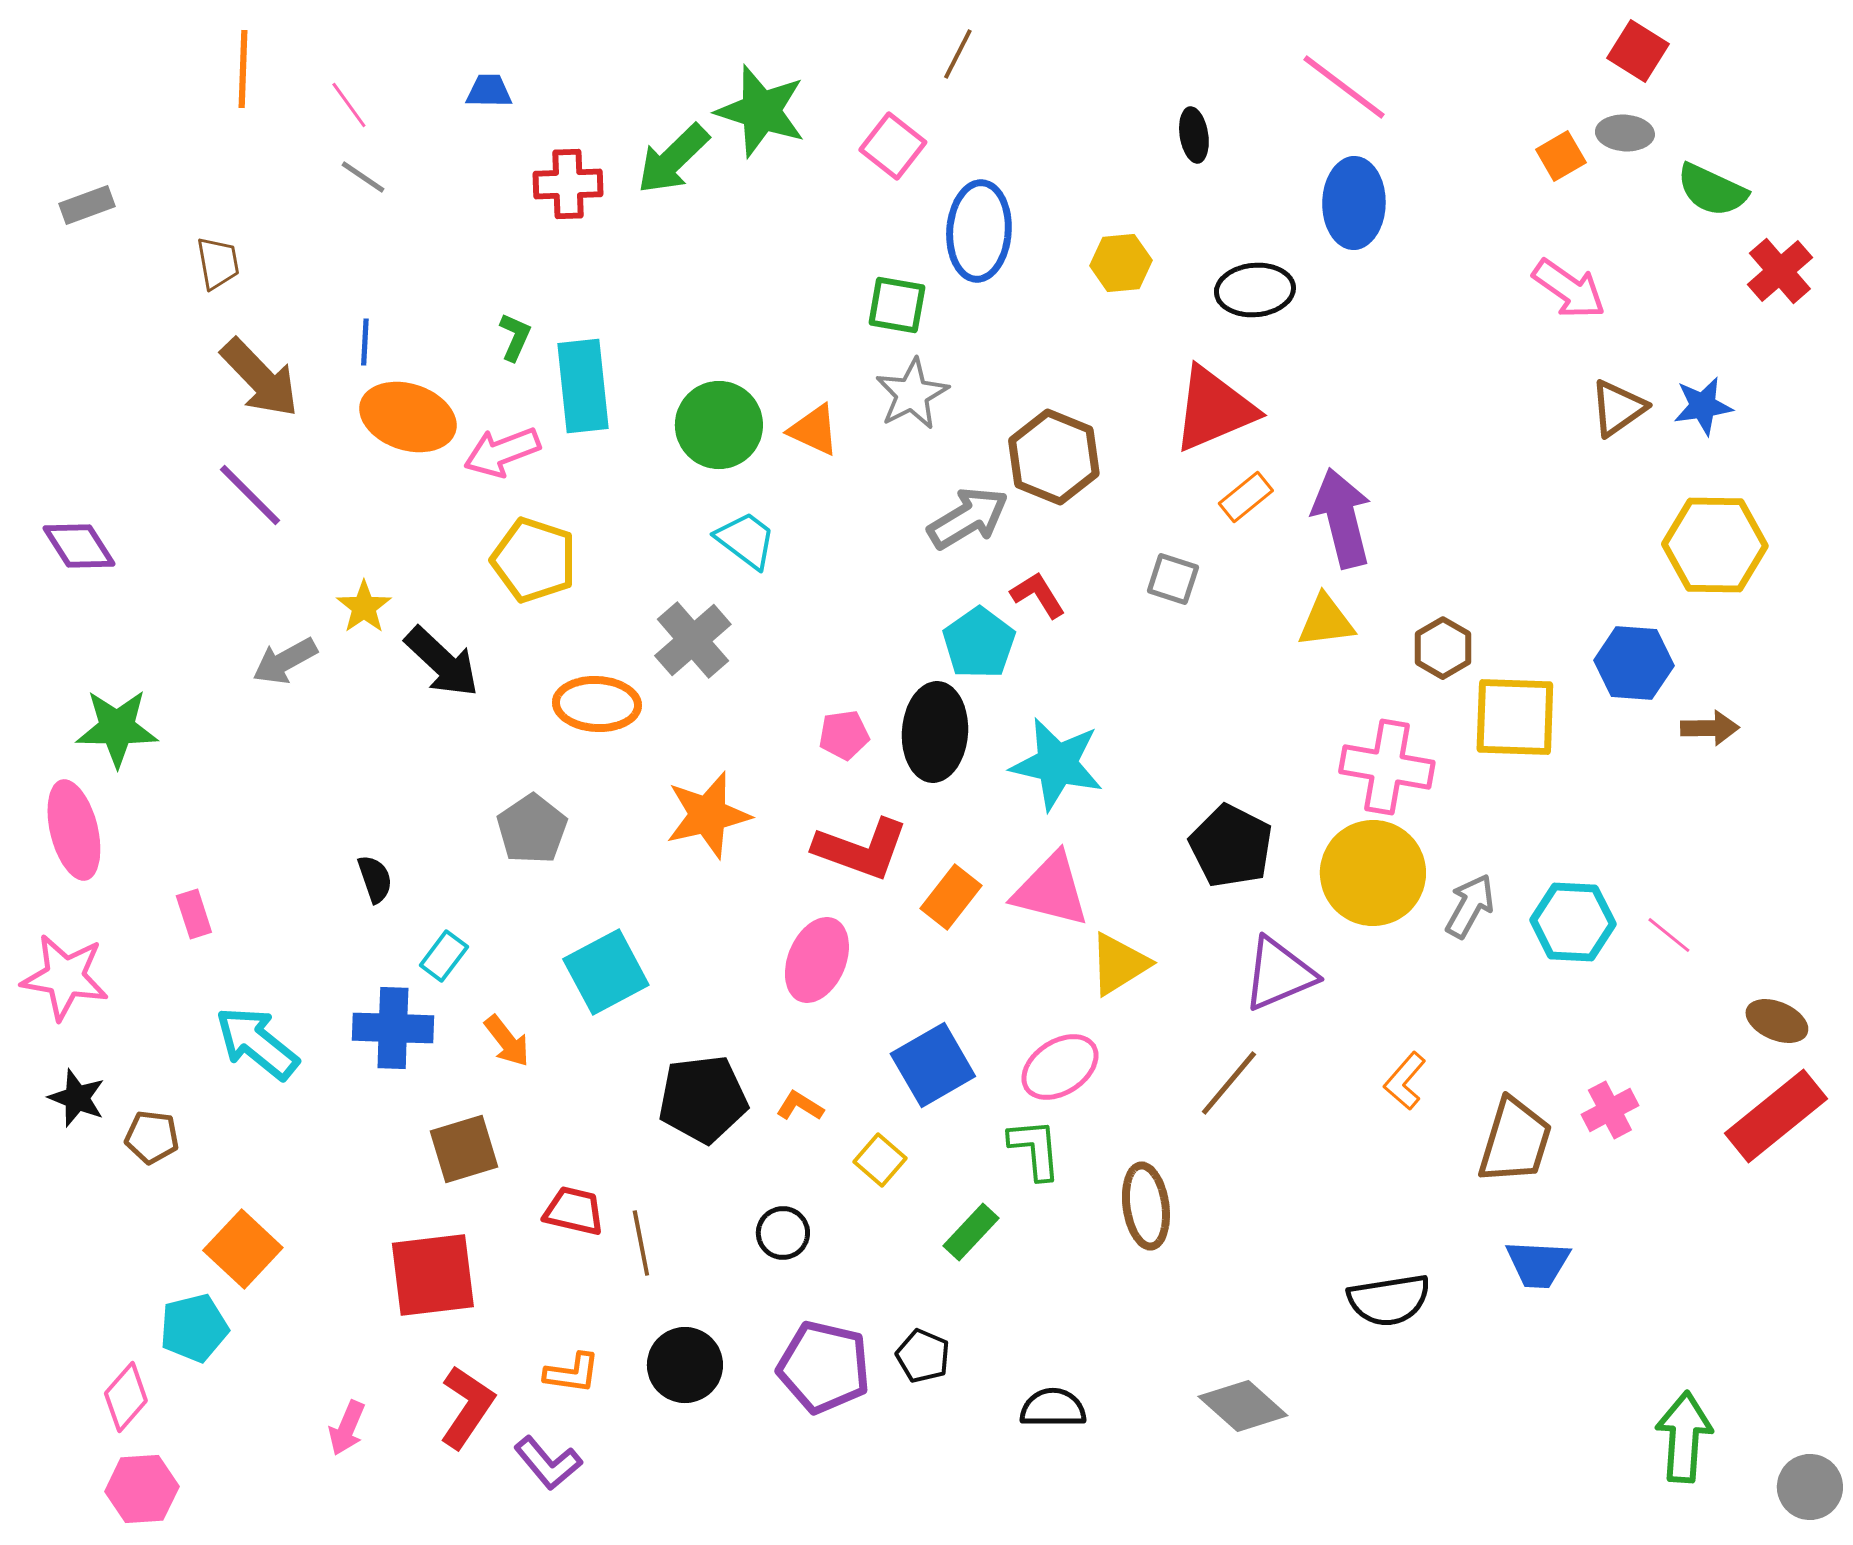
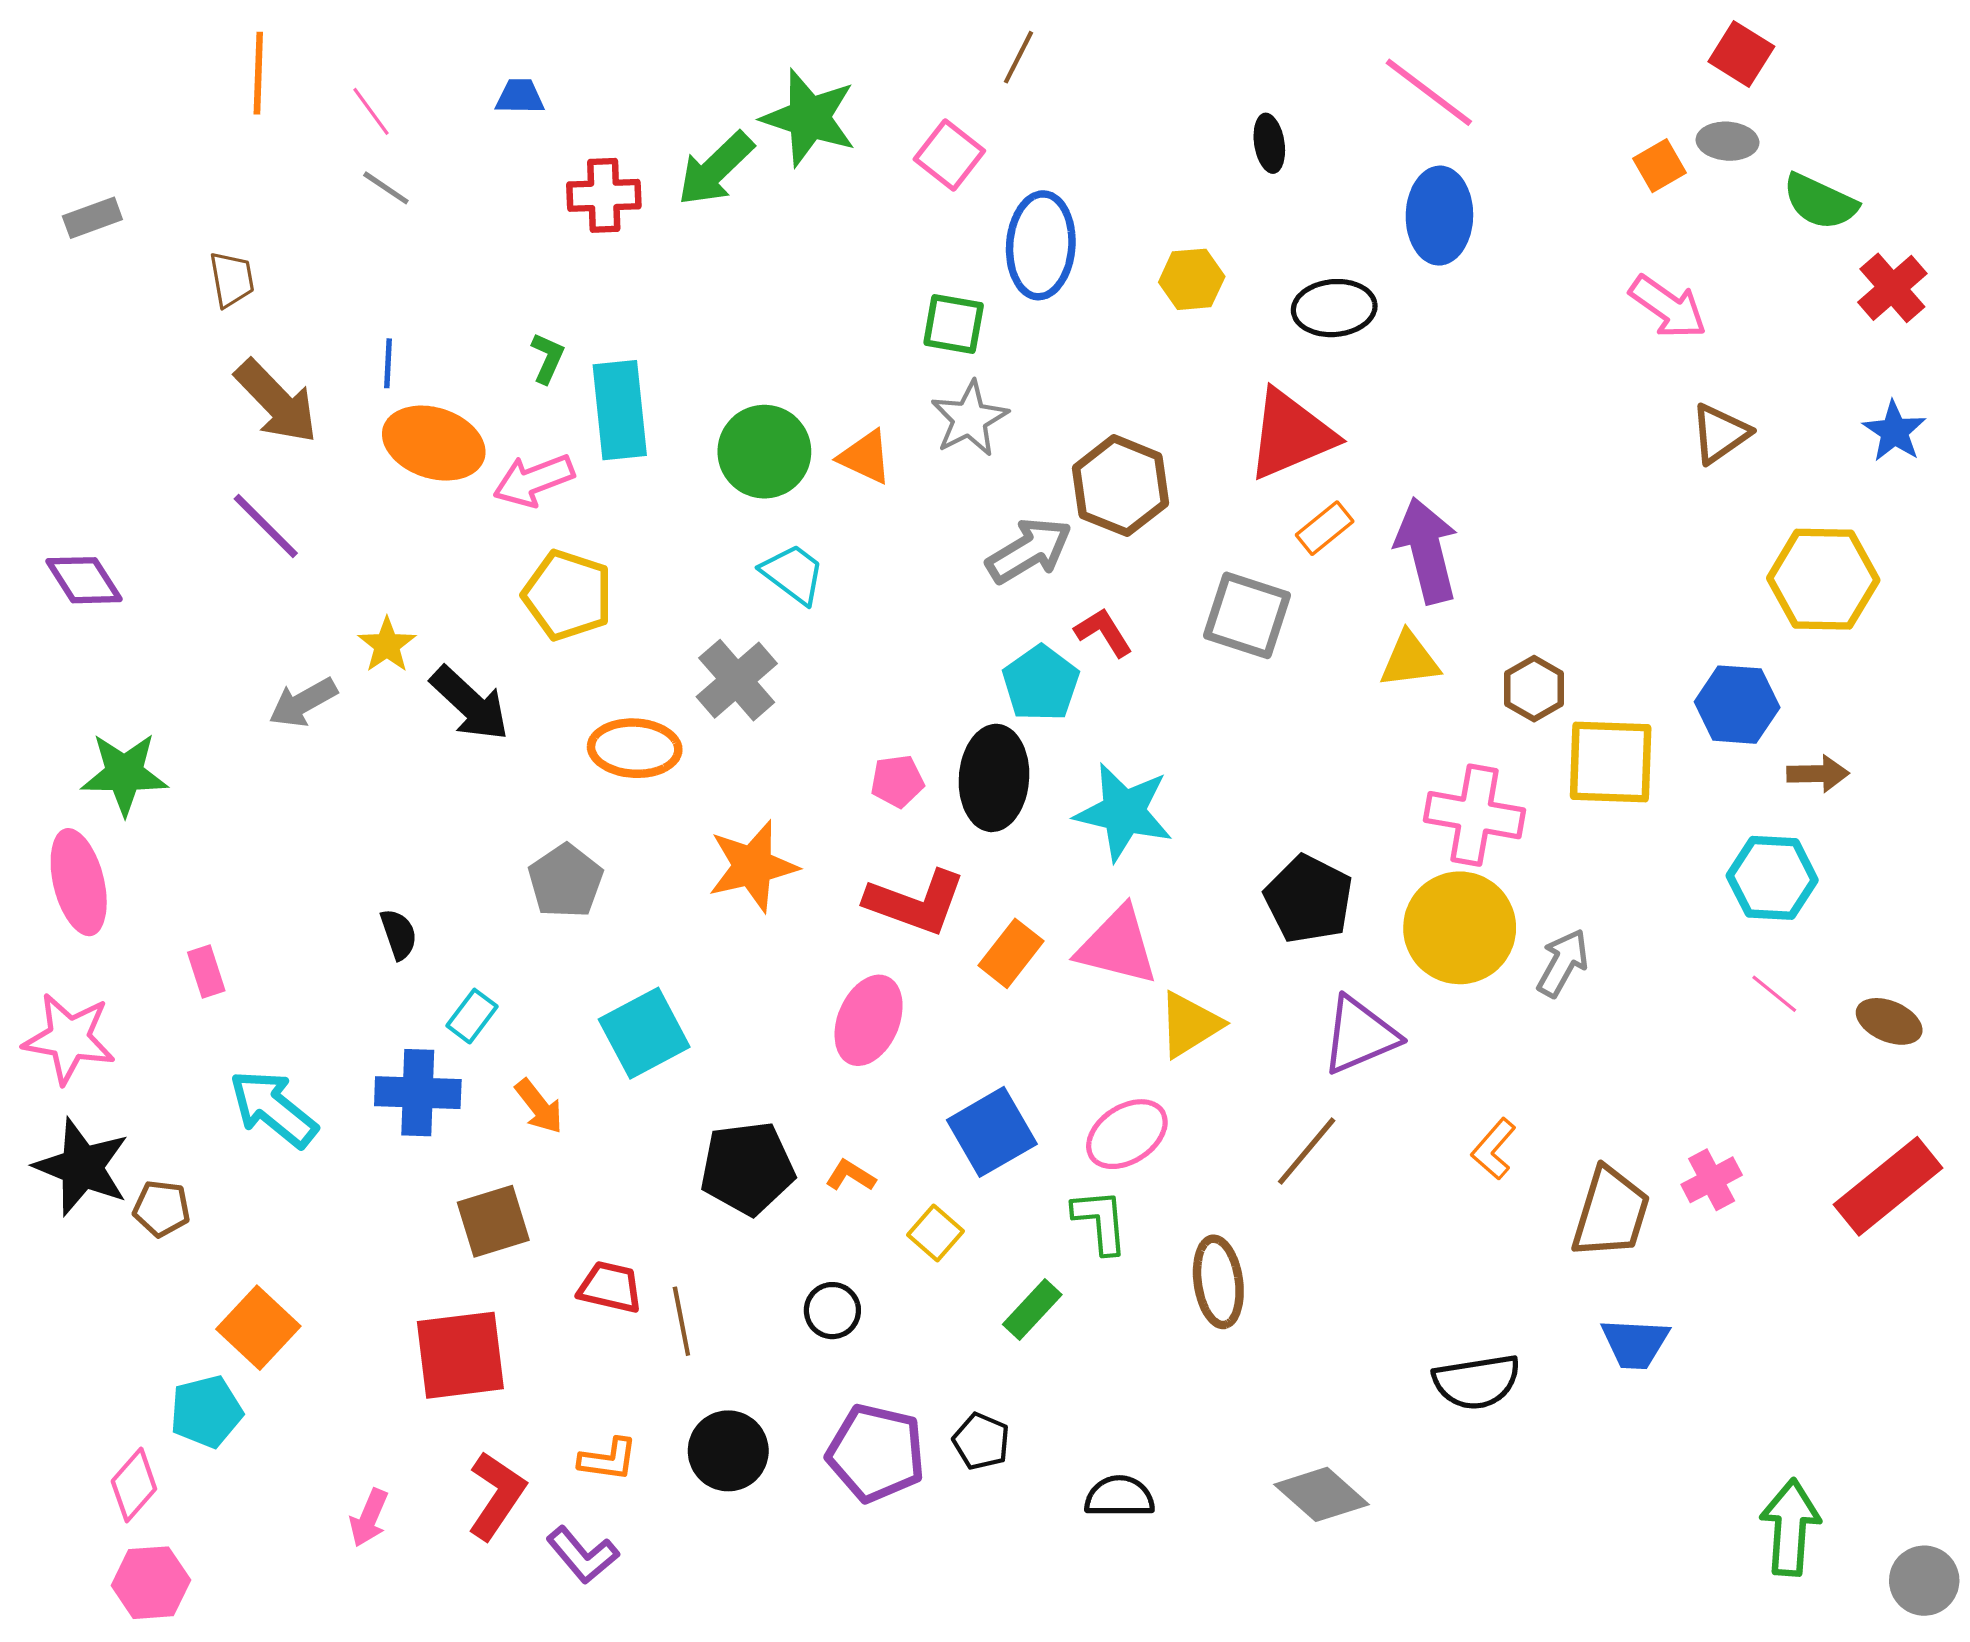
blue star: (1703, 406) -> (1894, 431), moved, turned -30
gray square: (1173, 579) -> (1247, 615), size x1.6
cyan hexagon: (1573, 922) -> (1772, 878), moved
brown ellipse: (1777, 1021) -> (1889, 1021), moved
black star: (77, 1098) -> (82, 1167), size x1.6

